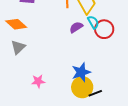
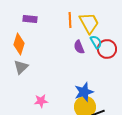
orange diamond: (16, 24) -> (19, 44), turned 65
purple semicircle: (76, 27) -> (79, 47), turned -80

